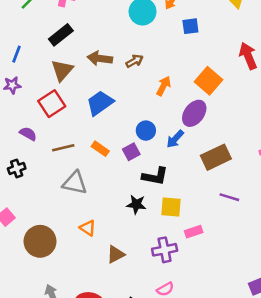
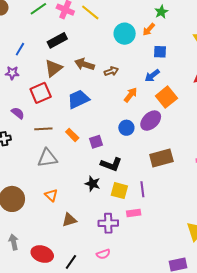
blue circle: (146, 131) -> (126, 128), moved
blue arrow: (175, 139) -> (152, 76), moved
gray triangle: (75, 183) -> (47, 158), turned -30
purple line: (229, 197) -> (142, 189), moved, turned 56

